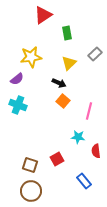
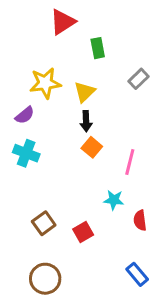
yellow triangle: (69, 63) -> (85, 92), moved
black arrow: (59, 83) -> (86, 121), turned 64
brown square: (30, 165) -> (44, 223), moved, turned 35
blue rectangle: (84, 181) -> (137, 274), moved

